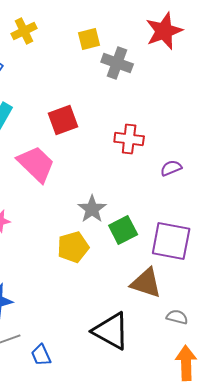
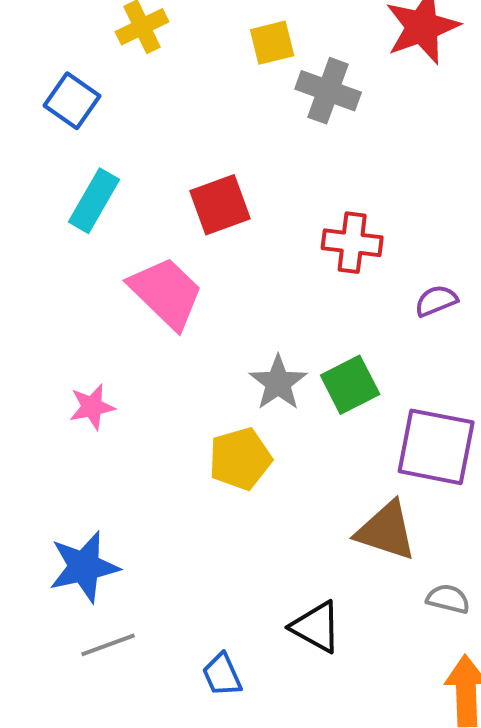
green square: (123, 230) -> (350, 385), moved
black triangle: (111, 331) -> (316, 627), size x0.7
blue trapezoid: (41, 355) -> (222, 675), moved

